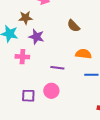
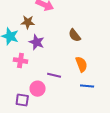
orange semicircle: (83, 54) -> (81, 64), turned 56
pink circle: (51, 91) -> (38, 89), moved

